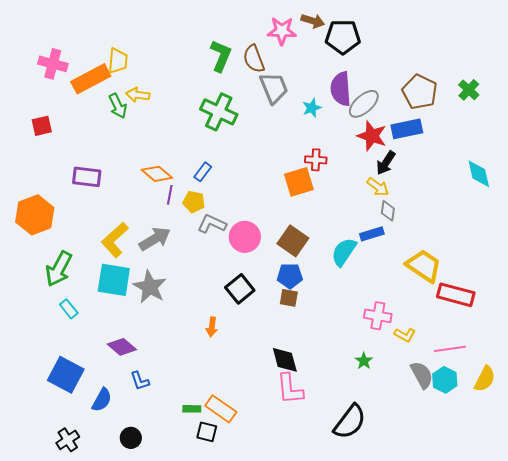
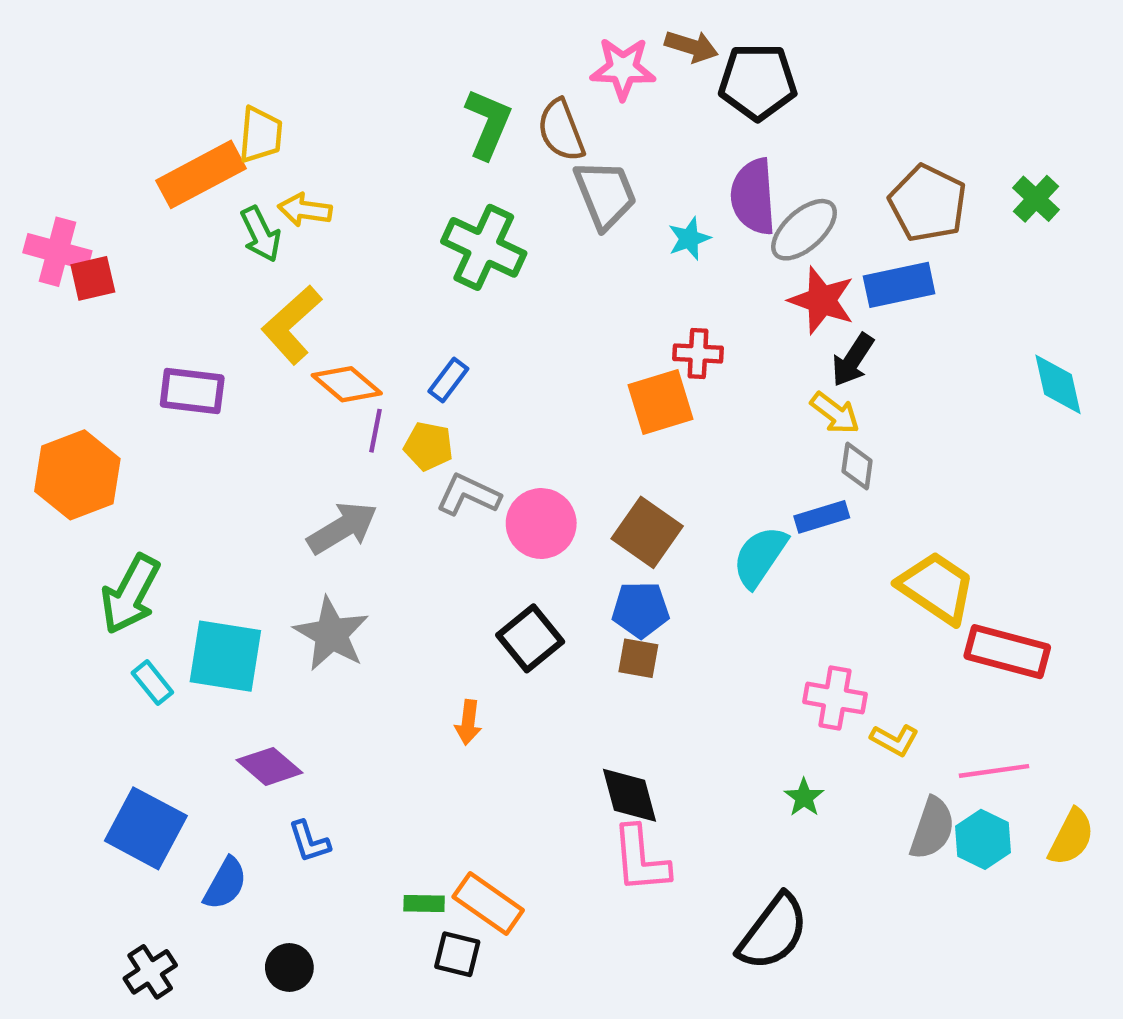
pink cross: (53, 64) -> (57, 252), moved
yellow L-shape: (115, 240) -> (292, 325), moved
cyan square: (114, 280) -> (225, 656), moved
gray semicircle: (422, 375) -> (932, 828), turned 48

